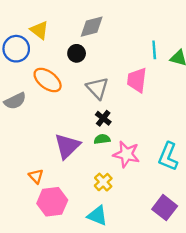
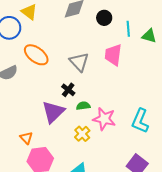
black circle: (77, 53) -> (104, 18), moved
black cross: (103, 118) -> (68, 90), moved
yellow cross: (103, 182) -> (82, 134), moved

